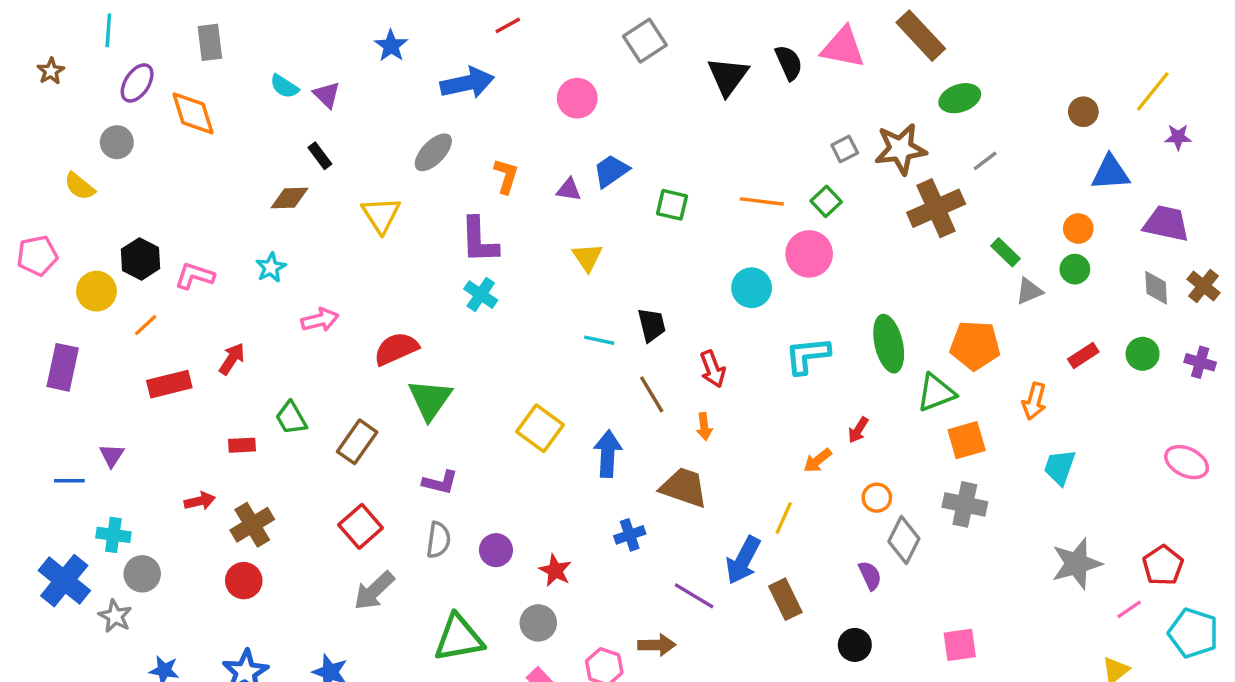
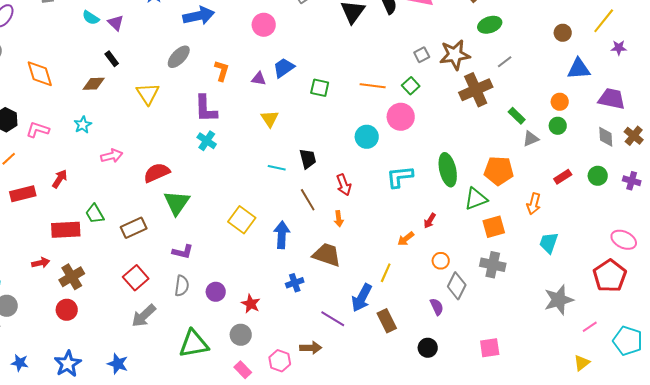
orange diamond: (193, 113) -> (40, 74), moved
brown rectangle: (357, 442) -> (134, 228), turned 30
red rectangle: (242, 445) -> (66, 230), size x1.8
red pentagon: (1163, 565) -> (610, 276), moved, size x1.4

